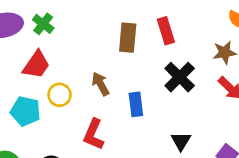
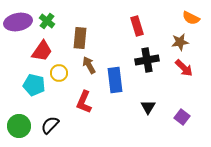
brown rectangle: (128, 38) -> (80, 38), moved
black cross: (180, 77) -> (147, 60), turned 35
blue rectangle: (136, 104) -> (115, 80), size x1.4

